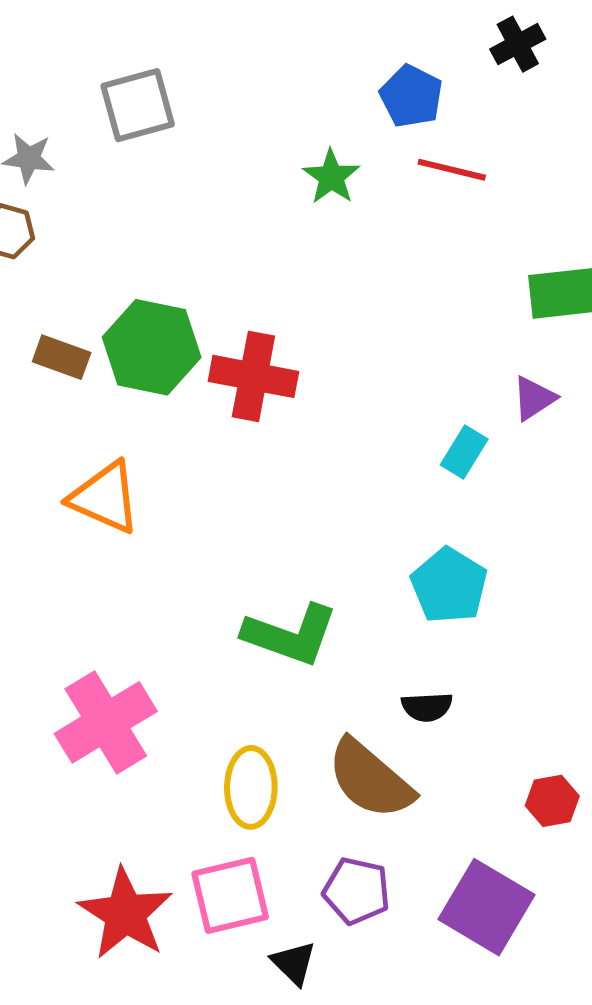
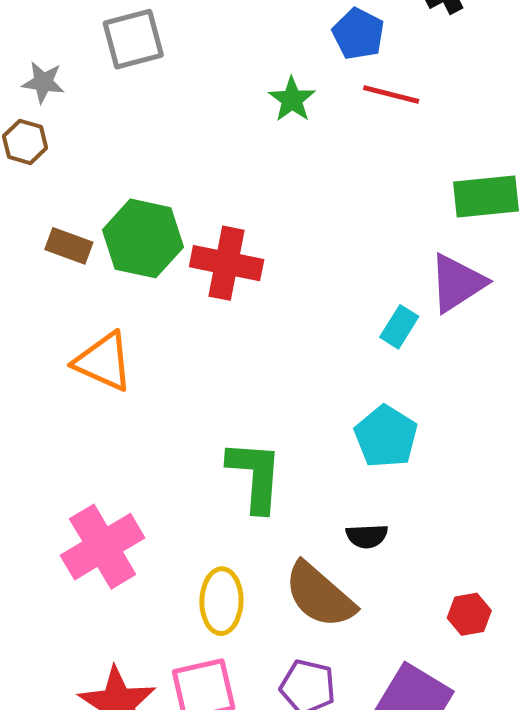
purple triangle: (534, 398) -> (457, 283), size x1.6
green L-shape: (290, 635) -> (255, 476), turned -106

